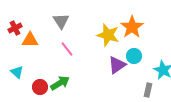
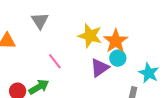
orange star: (132, 27) -> (116, 41), moved
pink line: (67, 49) -> (55, 61), moved

